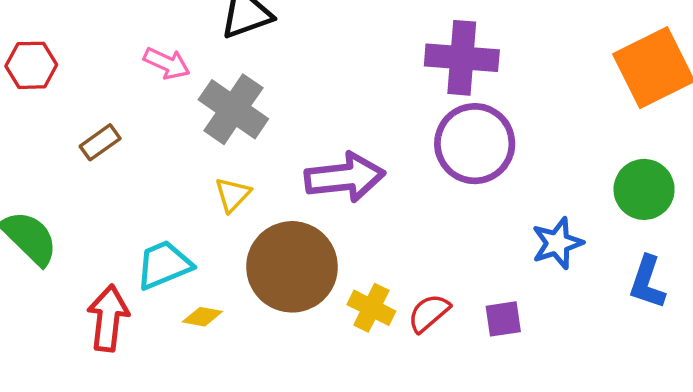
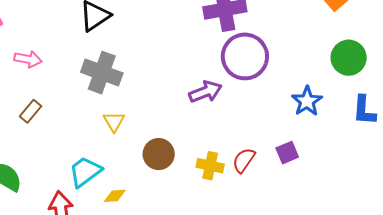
pink arrow: (167, 63) -> (28, 59), moved
purple arrow: (345, 177) -> (205, 92), moved, size x0.7
brown circle: (292, 267) -> (159, 154), size x0.6

